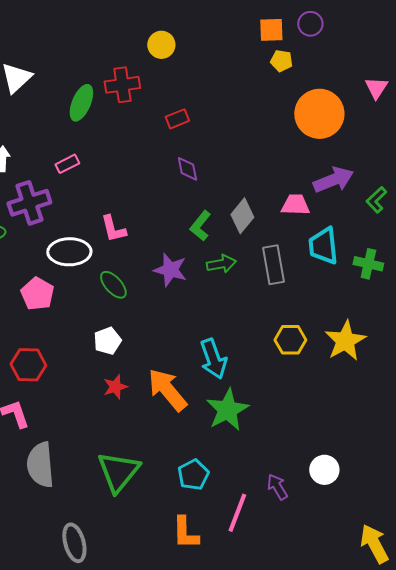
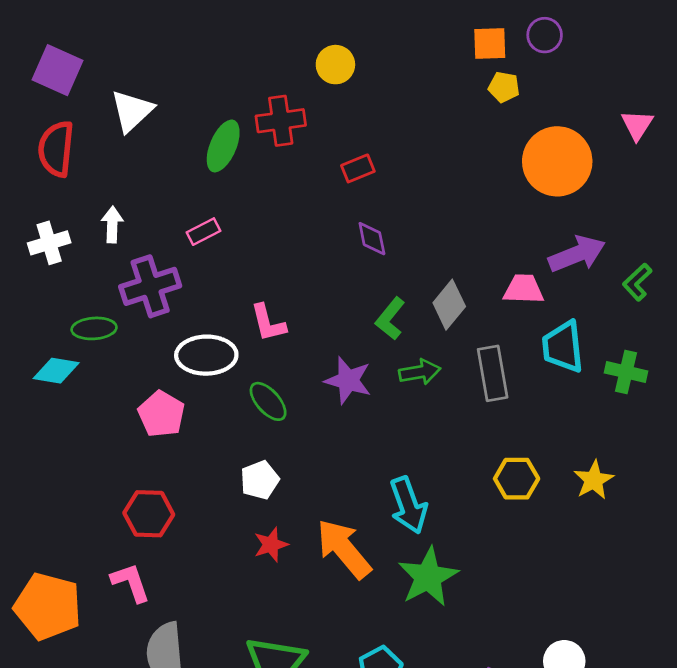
yellow star: (345, 341) -> (594, 480), size x0.7

